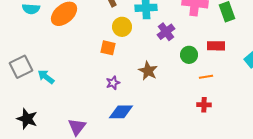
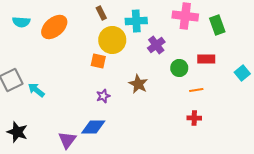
yellow circle: (122, 27) -> (112, 40), size x1.4
blue diamond: (121, 112) -> (93, 127), moved

